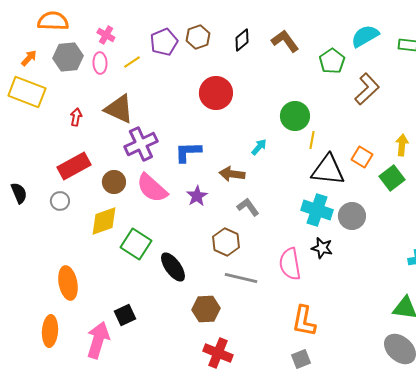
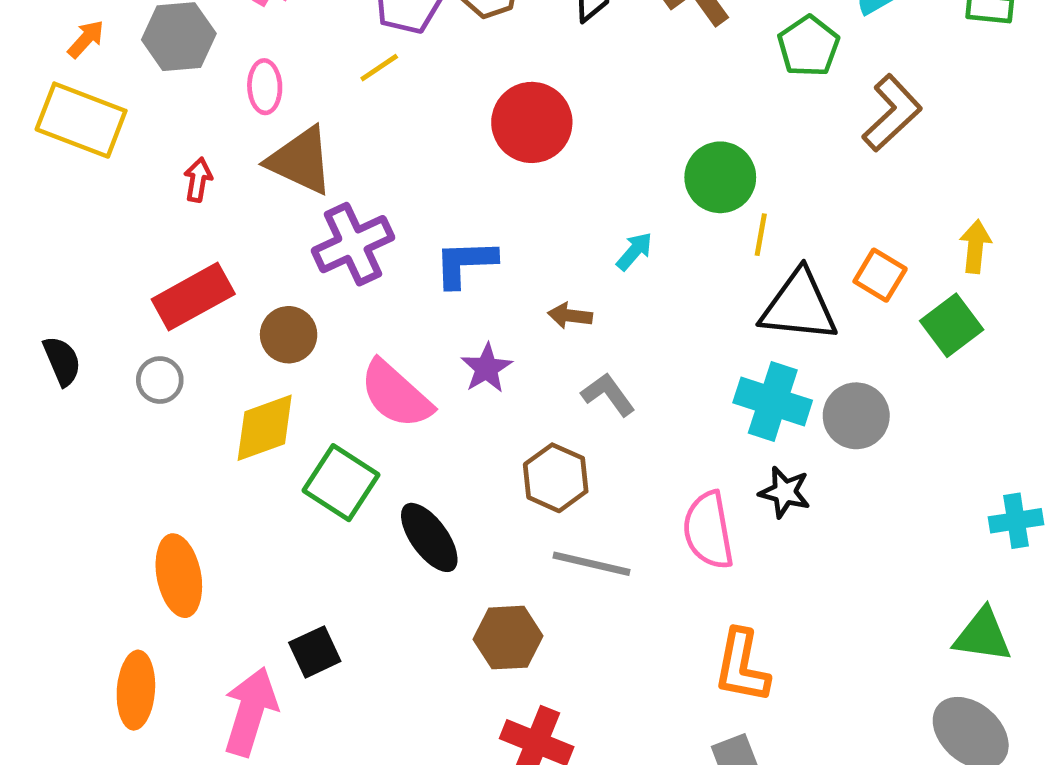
yellow line: (132, 62) -> (379, 68), moved
pink ellipse: (100, 63) -> (265, 87), moved
brown arrow: (232, 174) -> (570, 316), size x0.7
pink semicircle: (152, 188) -> (396, 394), moved

